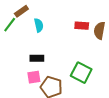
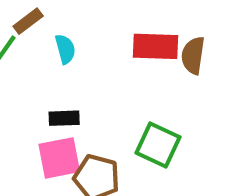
red rectangle: (82, 26) -> (155, 46), size x1.5
pink square: (34, 77) -> (59, 158), size x1.5

